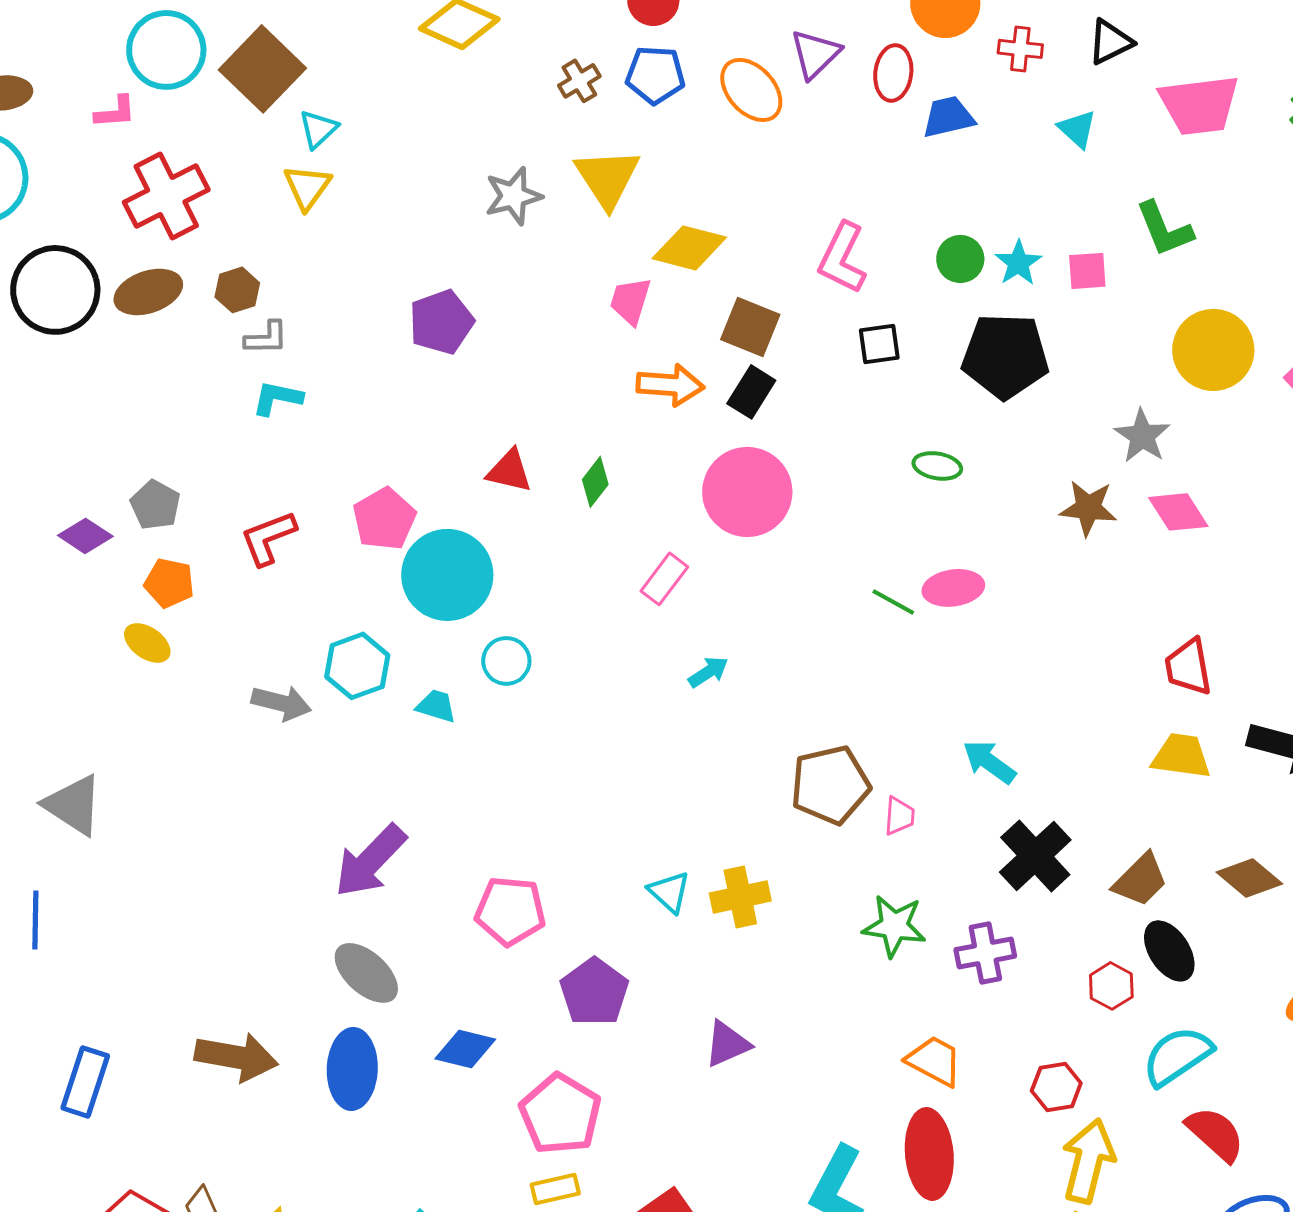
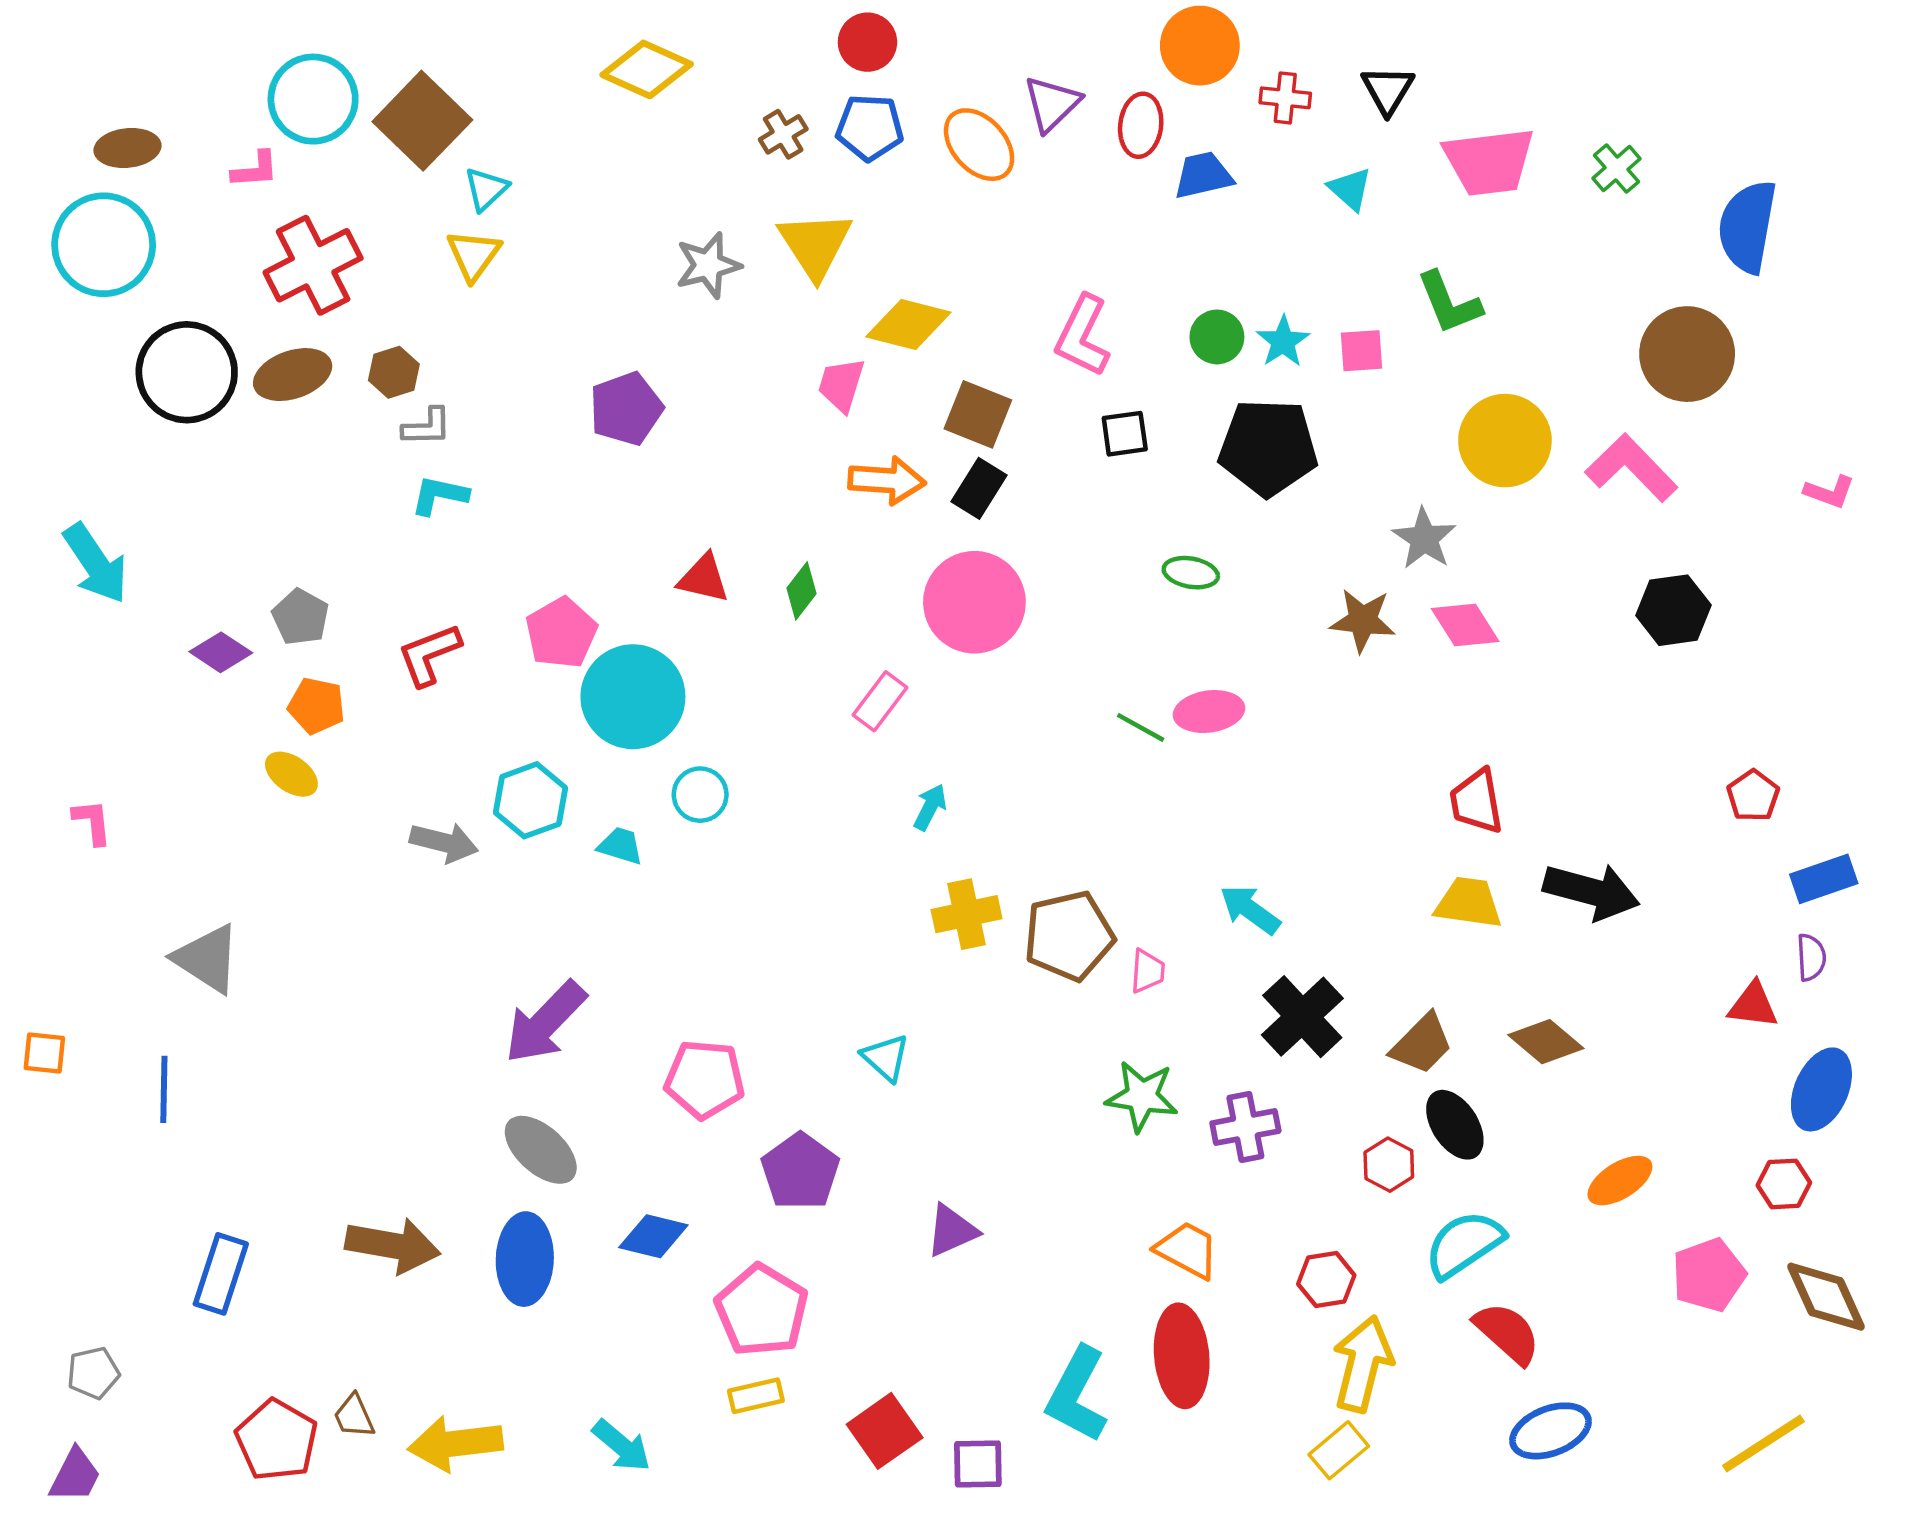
black triangle: (1110, 42) -> (1388, 90), turned -33
cyan arrow: (708, 672) -> (930, 807), turned -30
yellow cross: (740, 897) -> (966, 914), moved

